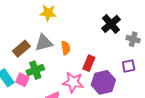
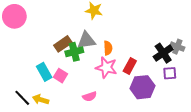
black cross: (111, 24) -> (163, 53), moved
green cross: (35, 70) -> (74, 52), moved
pink star: (73, 82) -> (106, 67), moved

